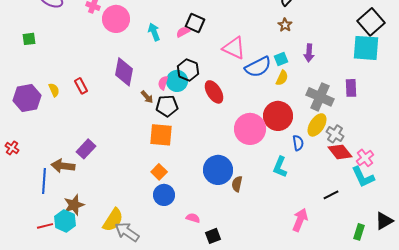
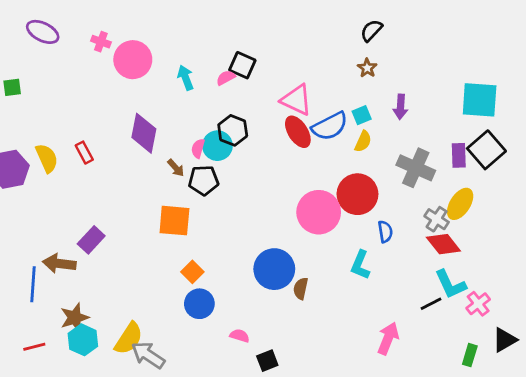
black square: (371, 22) -> (486, 150), moved
yellow semicircle: (54, 90) -> (47, 158), size x1.5
red ellipse: (214, 92) -> (298, 132), moved
yellow ellipse: (317, 125) -> (460, 204), moved
orange square: (161, 135) -> (174, 221), moved
pink cross: (365, 158) -> (478, 304), moved
cyan L-shape: (363, 177) -> (450, 284), moved
cyan hexagon: (65, 221) -> (83, 340), moved

